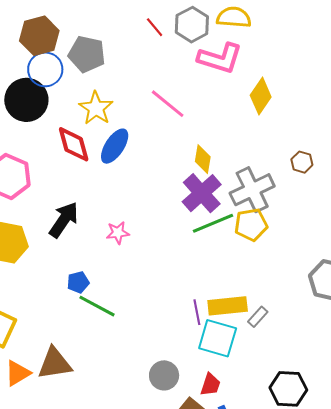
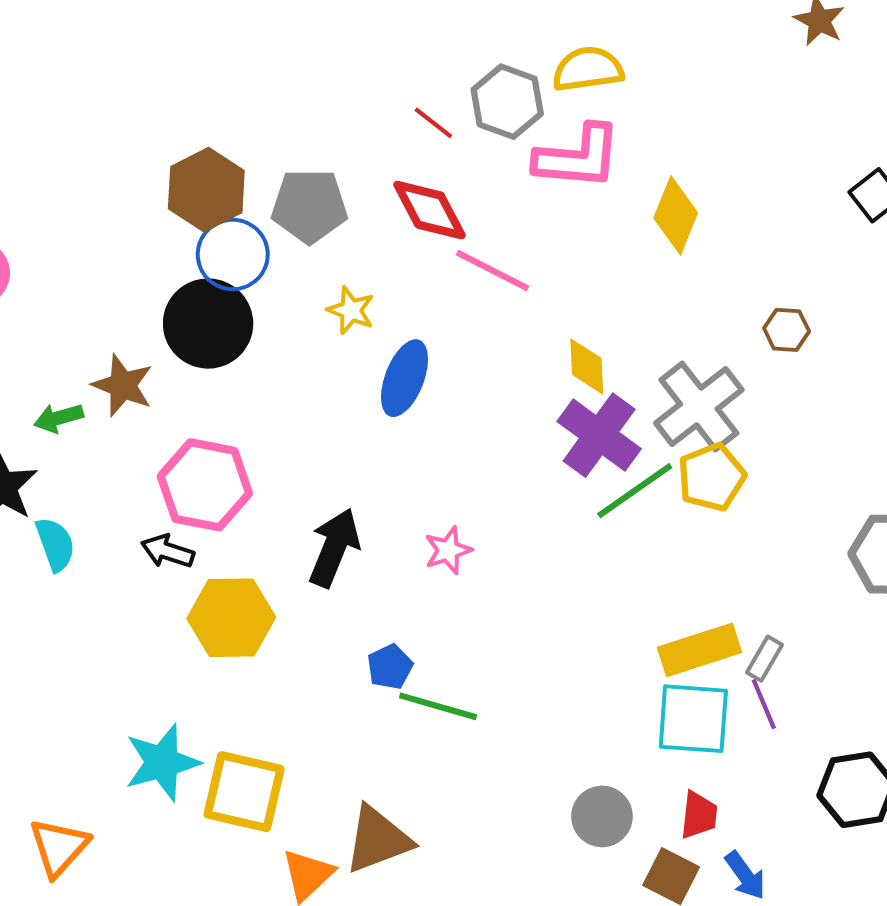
yellow star: (96, 108) -> (351, 310), size x0.7
red diamond: (74, 144) -> (430, 210), moved
purple line: (197, 312) -> (764, 704), moved

